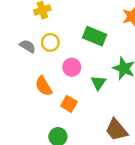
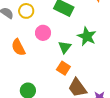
orange square: (69, 104) -> (63, 68), moved

